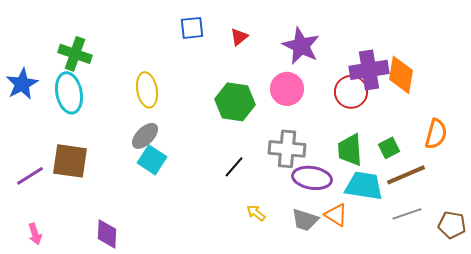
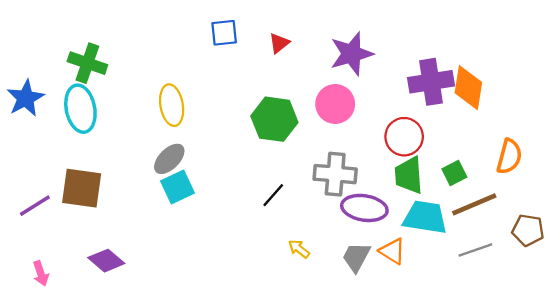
purple star: (301, 46) -> (352, 54), turned 30
red circle: (351, 92) -> (404, 137), moved
cyan square: (152, 160) -> (177, 187), turned 32
gray trapezoid: (305, 220) -> (356, 257), turned 100
brown pentagon: (452, 225) -> (528, 230), moved
purple diamond: (107, 234) -> (106, 261), moved, turned -52

